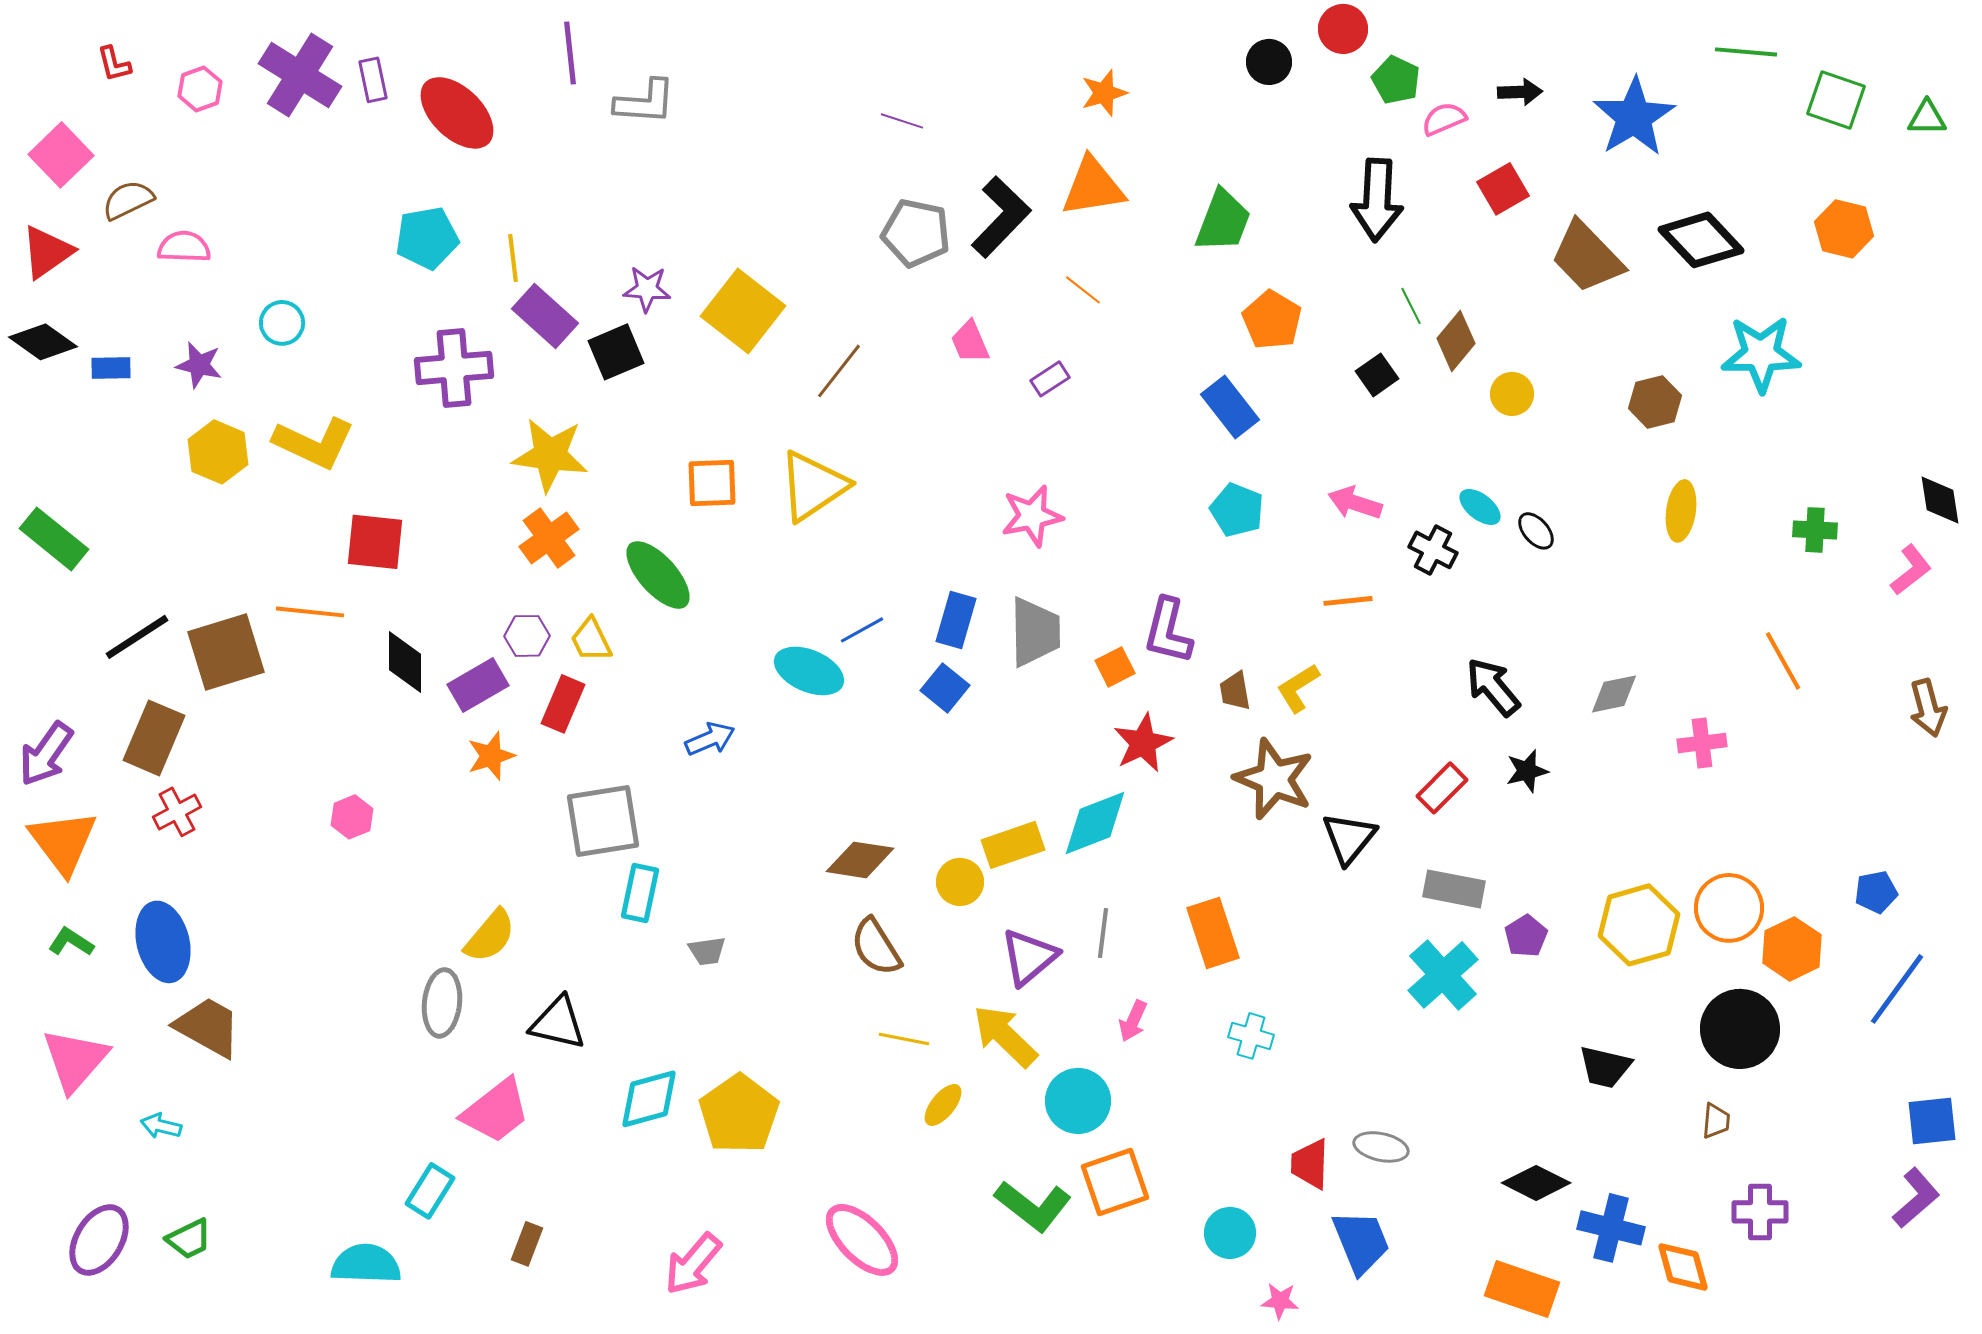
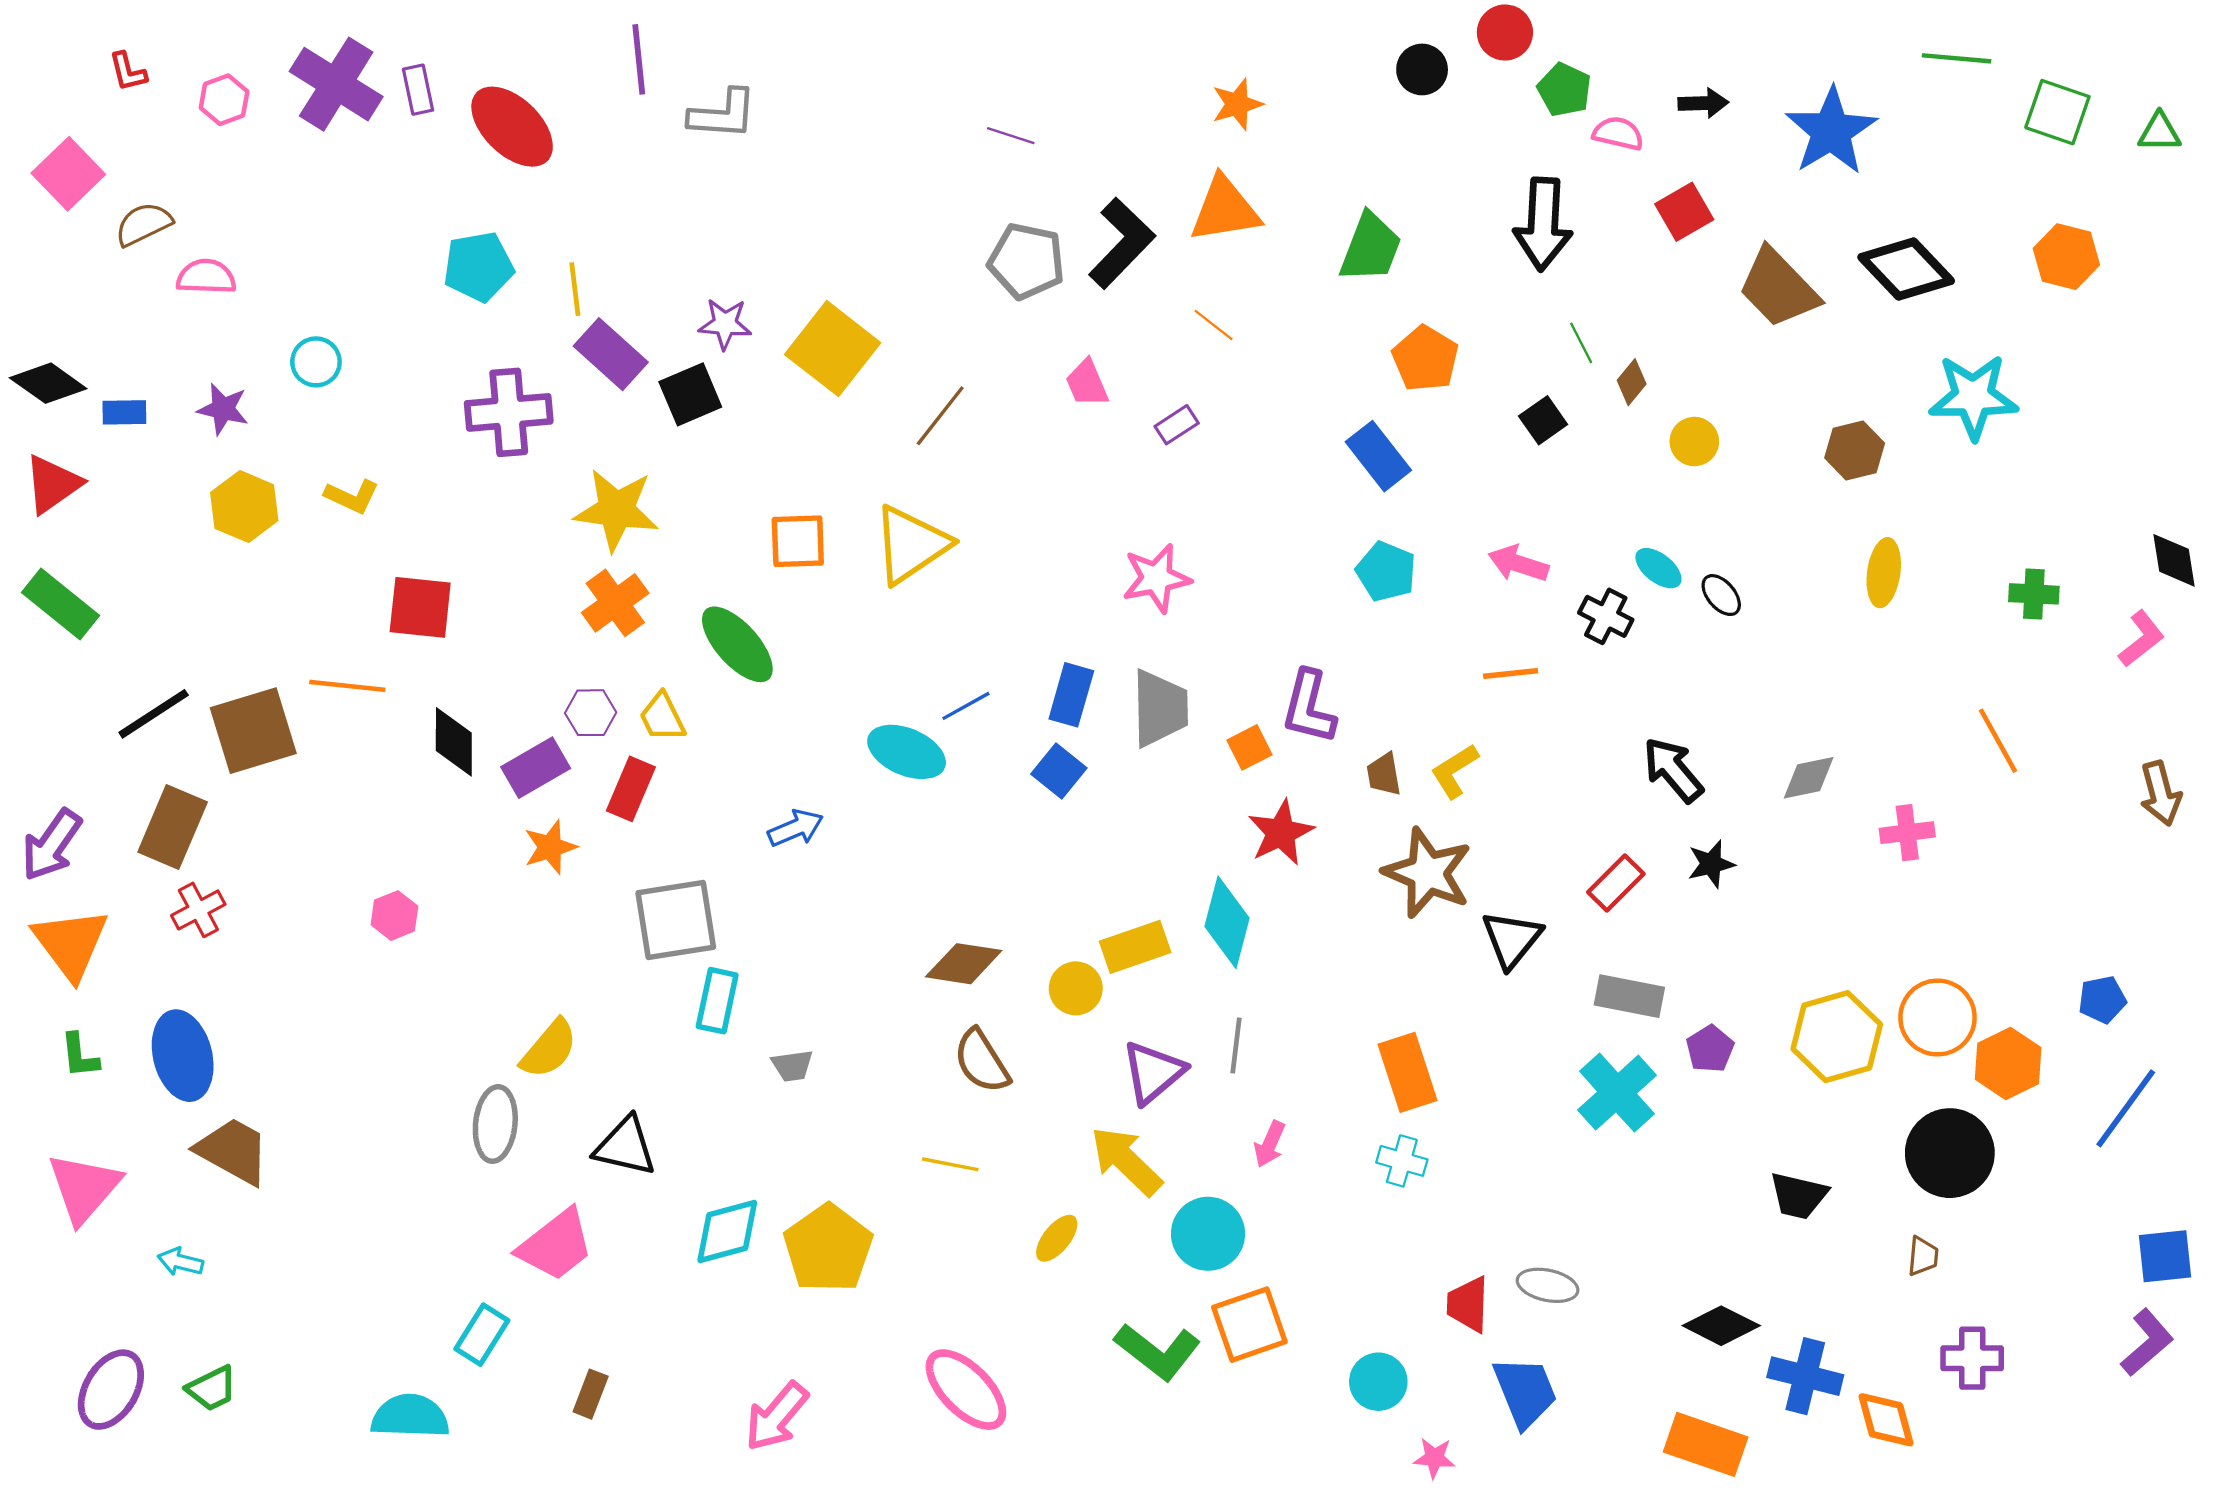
pink semicircle: (1444, 119) -> (1618, 133), turned 36
red triangle: (47, 252) -> (53, 484), moved
brown diamond: (1456, 341) -> (1632, 382), size x0.7
yellow L-shape: (314, 443) -> (352, 496), size x0.6
cyan diamond: (1095, 823) -> (1227, 922), turned -54
orange rectangle: (1213, 933) -> (1407, 1072), moved
green L-shape: (71, 942) -> (80, 1056), turned -129
yellow line: (904, 1039) -> (950, 1164), moved

